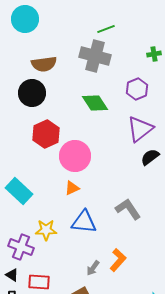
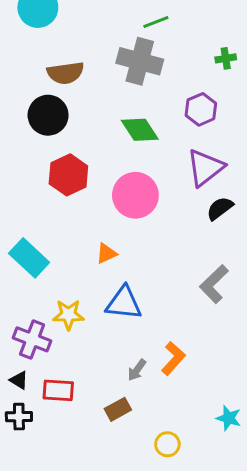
pink circle: (75, 156) -> (135, 195), moved
gray L-shape: (128, 209) -> (214, 284), moved, turned -100

